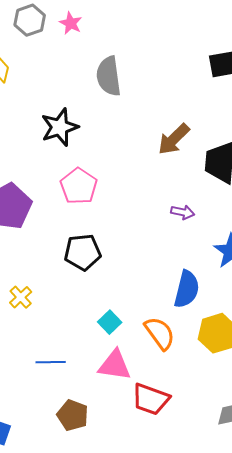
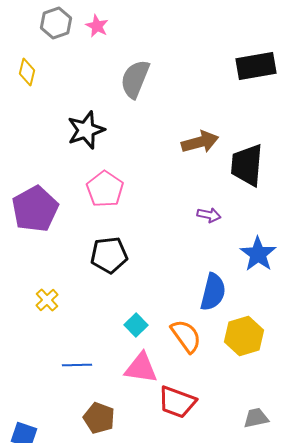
gray semicircle: (109, 76) -> (135, 79), turned 30
brown arrow: (174, 139) -> (200, 142), turned -150

